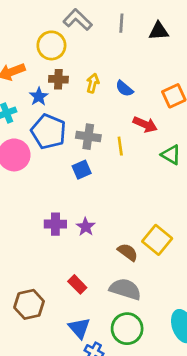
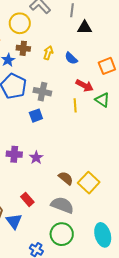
black triangle: (159, 31) -> (85, 28), moved
yellow line: (120, 146) -> (75, 105), moved
green triangle: (171, 155) -> (102, 100), moved
yellow square: (157, 240) -> (89, 183), moved
blue triangle: (79, 328) -> (14, 221), moved

